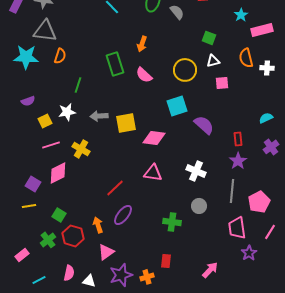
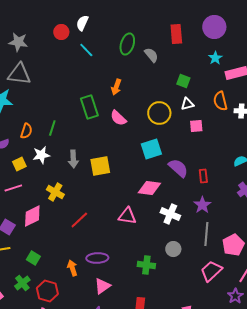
orange semicircle: (60, 56) -> (26, 131), moved
gray arrow: (99, 116) -> (73, 159), turned -90
pink diamond: (154, 138) -> (149, 188), moved
red rectangle: (238, 139) -> (203, 176), moved
pink line: (51, 145) -> (13, 188), moved
purple star: (238, 161) -> (202, 205), moved
red line: (115, 188) -> (79, 220), moved
purple ellipse: (123, 215) -> (97, 258), turned 50
pink trapezoid: (237, 228) -> (211, 271), turned 55
red hexagon: (73, 236) -> (47, 291), moved
pink triangle: (106, 252) -> (102, 286), moved
purple star: (249, 253) -> (235, 296), moved

